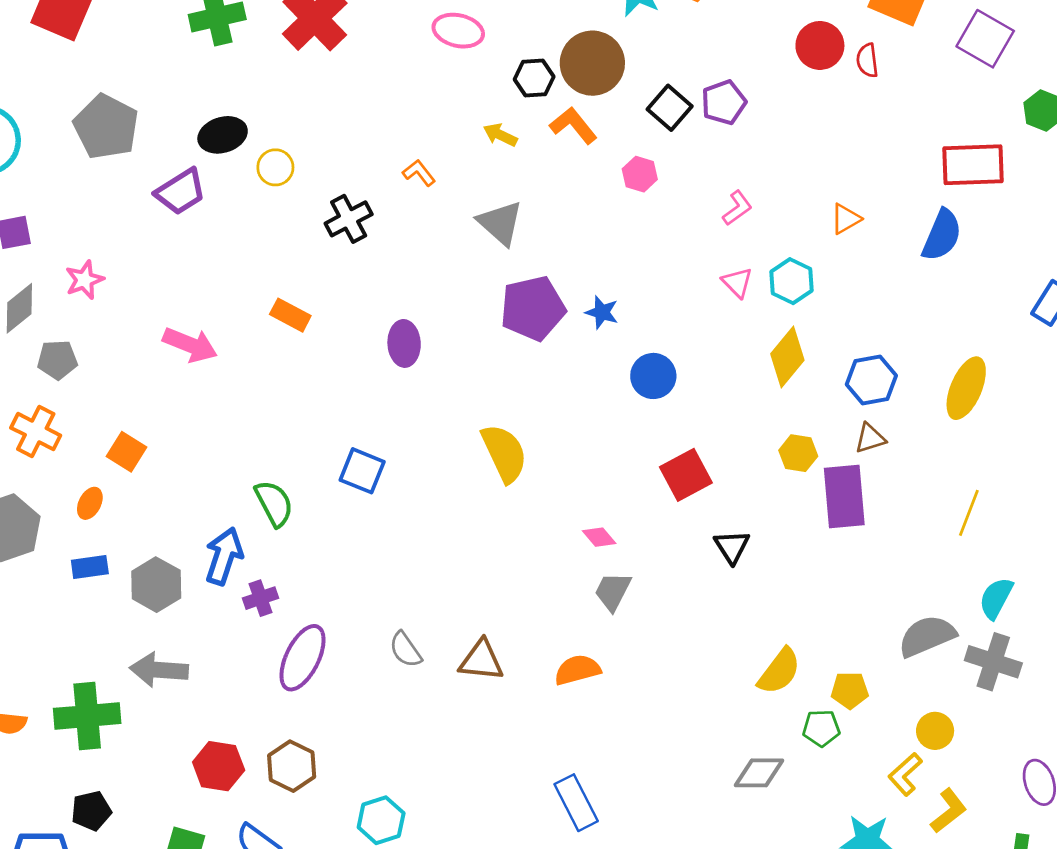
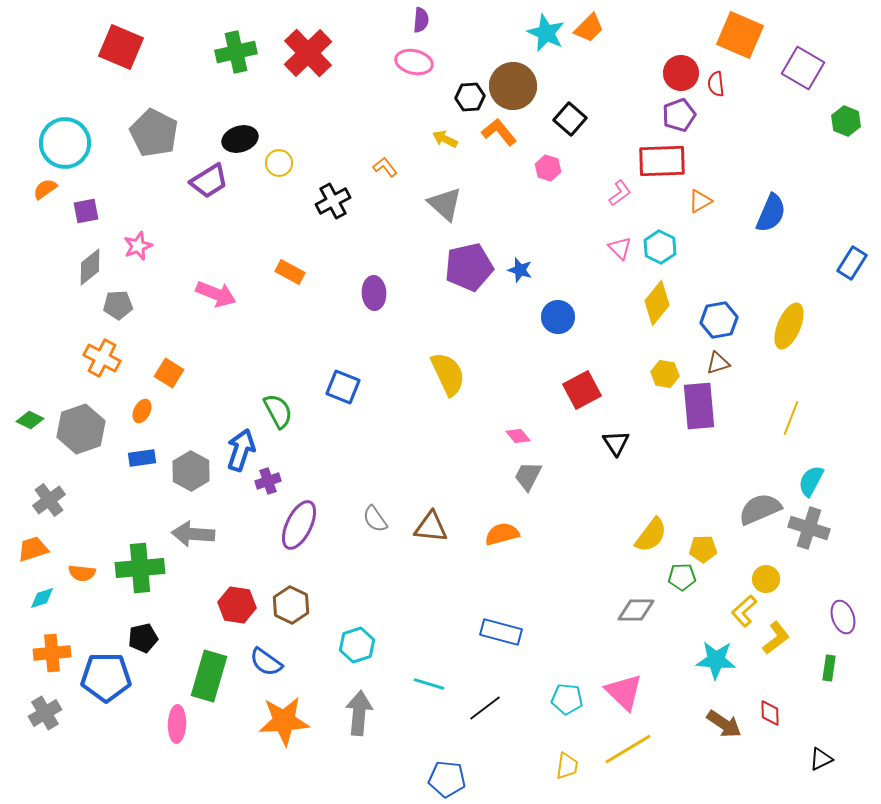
purple pentagon: (724, 102) -> (679, 115), moved
red rectangle: (973, 165) -> (662, 161), moved
blue rectangle: (576, 803) -> (501, 632), turned -48

